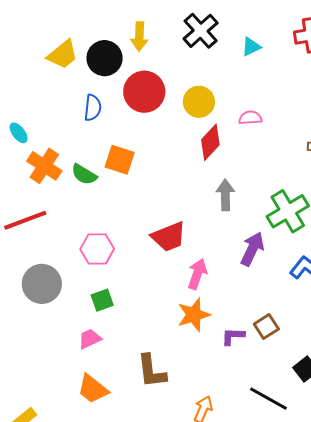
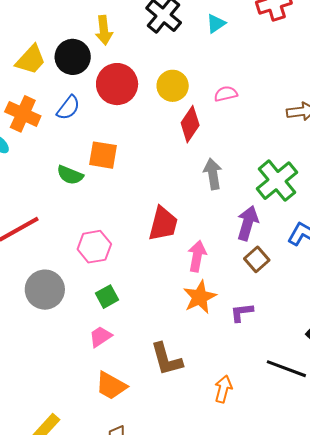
blue semicircle: (93, 108) -> (68, 108), turned 40
orange cross: (44, 166) -> (23, 114), moved
red trapezoid: (169, 237) -> (163, 224), turned -45
brown square: (266, 327) -> (257, 259), moved

